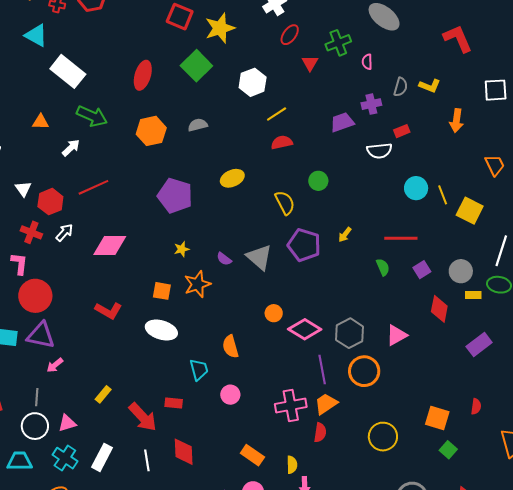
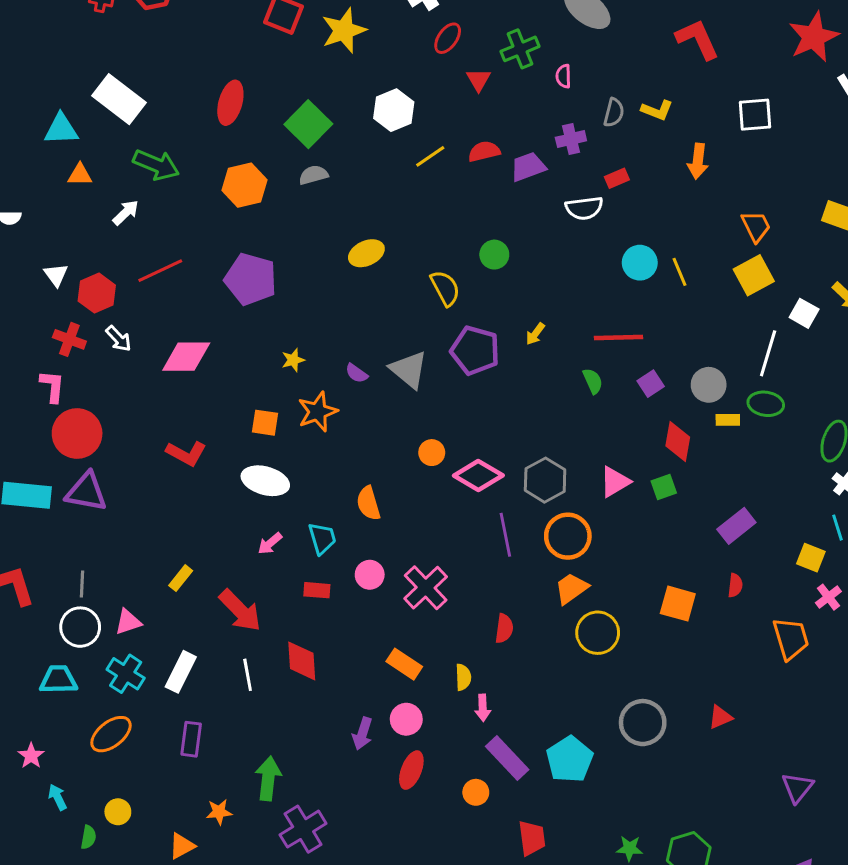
cyan triangle: (36, 35) -> (61, 129), moved, turned -30
green square: (196, 66) -> (308, 124), moved
red semicircle: (282, 142) -> (484, 151), moved
purple pentagon: (175, 196) -> (251, 279), moved
yellow square: (470, 211) -> (754, 275), moved, turned 36
white arrow: (64, 233) -> (119, 339), turned 96
purple rectangle: (479, 345) -> (736, 526), moved
pink arrow: (55, 365) -> (270, 543), moved
red rectangle: (174, 403) -> (317, 590), moved
orange trapezoid: (326, 404) -> (571, 588), moved
pink cross: (291, 406) -> (426, 588), moved, turned -32
green square: (448, 450) -> (664, 487), moved, turned 30

